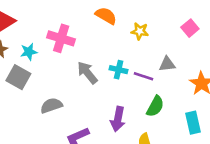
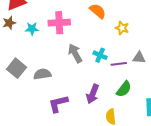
pink cross: (61, 38) -> (59, 23), turned -30
purple line: (143, 76) -> (119, 64), turned -35
gray square: (18, 77) -> (17, 68), moved

